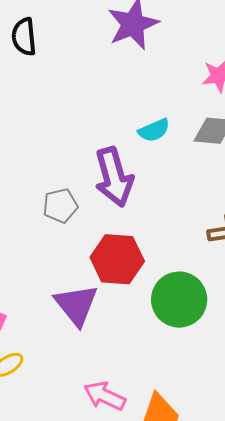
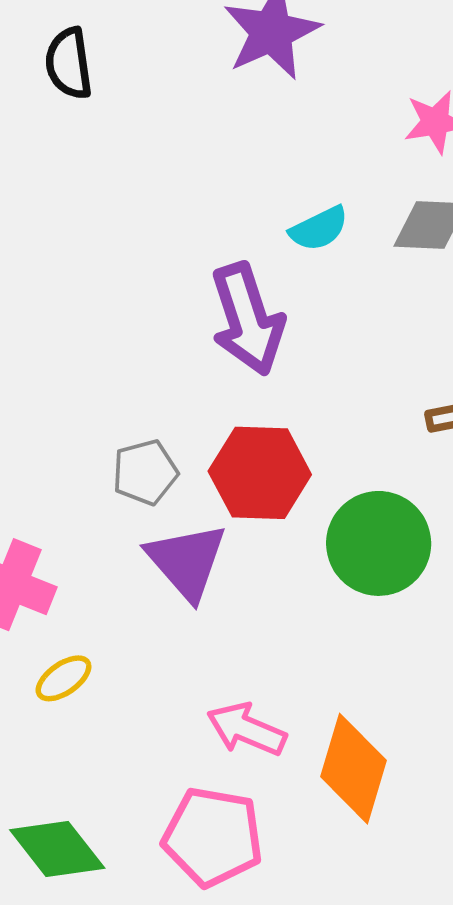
gray pentagon: (60, 206) -> (145, 472), moved

